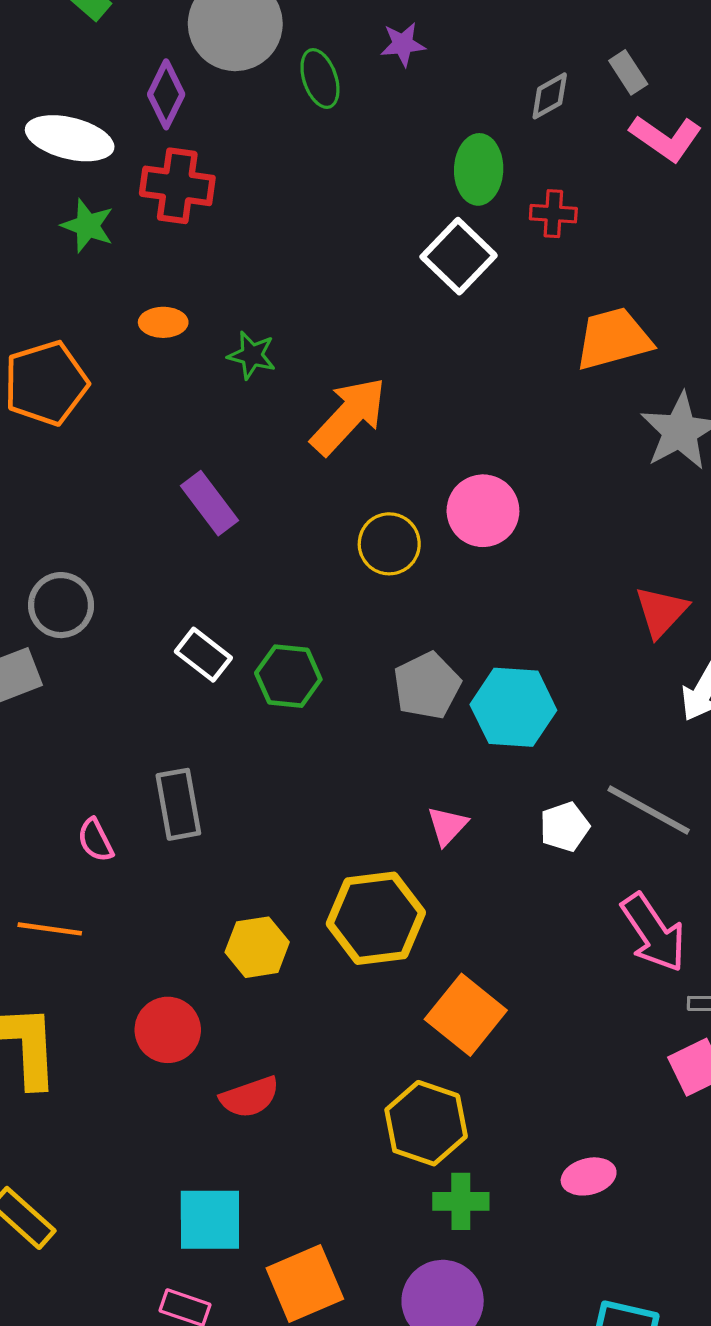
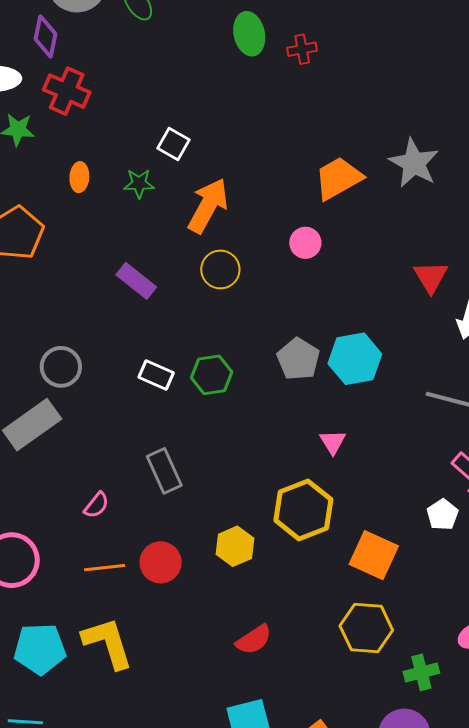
red cross: (177, 186) -> (67, 91), turned 30
white square: (459, 256) -> (174, 144), moved, size x0.7
orange ellipse: (163, 322) -> (79, 177), turned -72
orange trapezoid: (613, 339) -> (338, 178), moved
pink circle: (483, 511) -> (305, 243), size x0.7
yellow circle: (389, 544) -> (220, 269), moved
white pentagon: (564, 827) -> (443, 515), moved
pink semicircle: (95, 840) -> (96, 505), moved, turned -100
red circle: (168, 1030) -> (161, 562), moved
green cross: (461, 1201) -> (421, 672), moved

